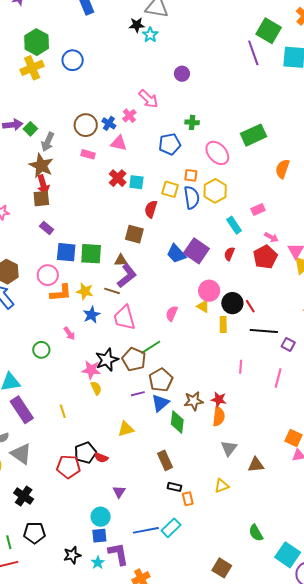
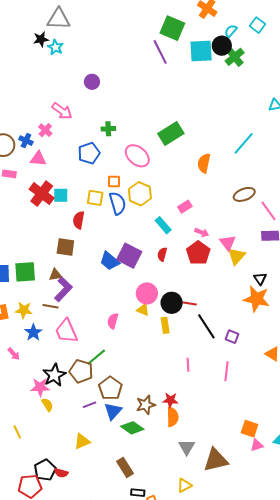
red cross: (118, 178) -> (42, 194), size x1.4
red line: (250, 306) -> (190, 304), turned -40
black line: (264, 331) -> (206, 326), turned 60
green diamond: (177, 422) -> (132, 428), turned -55
brown triangle: (256, 465) -> (216, 460), size x1.5

